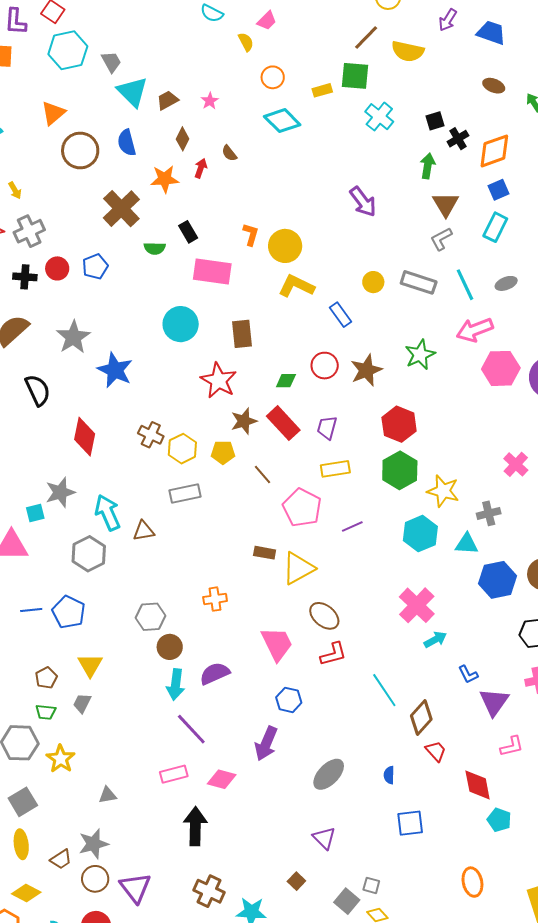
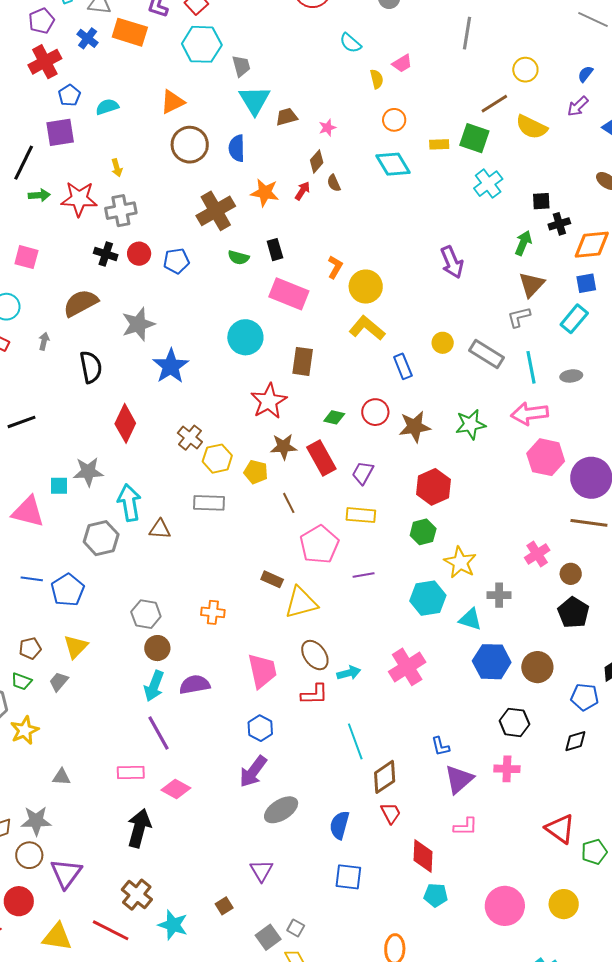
brown diamond: (183, 139) -> (317, 161), moved
green hexagon: (400, 470) -> (423, 532), size x0.7
cyan arrow: (435, 640) -> (349, 673), moved
purple arrow: (266, 744) -> (253, 772), moved
blue semicircle: (389, 775) -> (339, 825), size x1.6
cyan pentagon: (499, 820) -> (436, 895), turned -30

